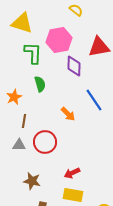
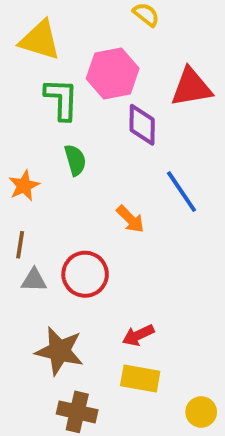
brown line: (24, 121) -> (20, 245), moved
brown star: (32, 181) -> (59, 351), size x1.4

